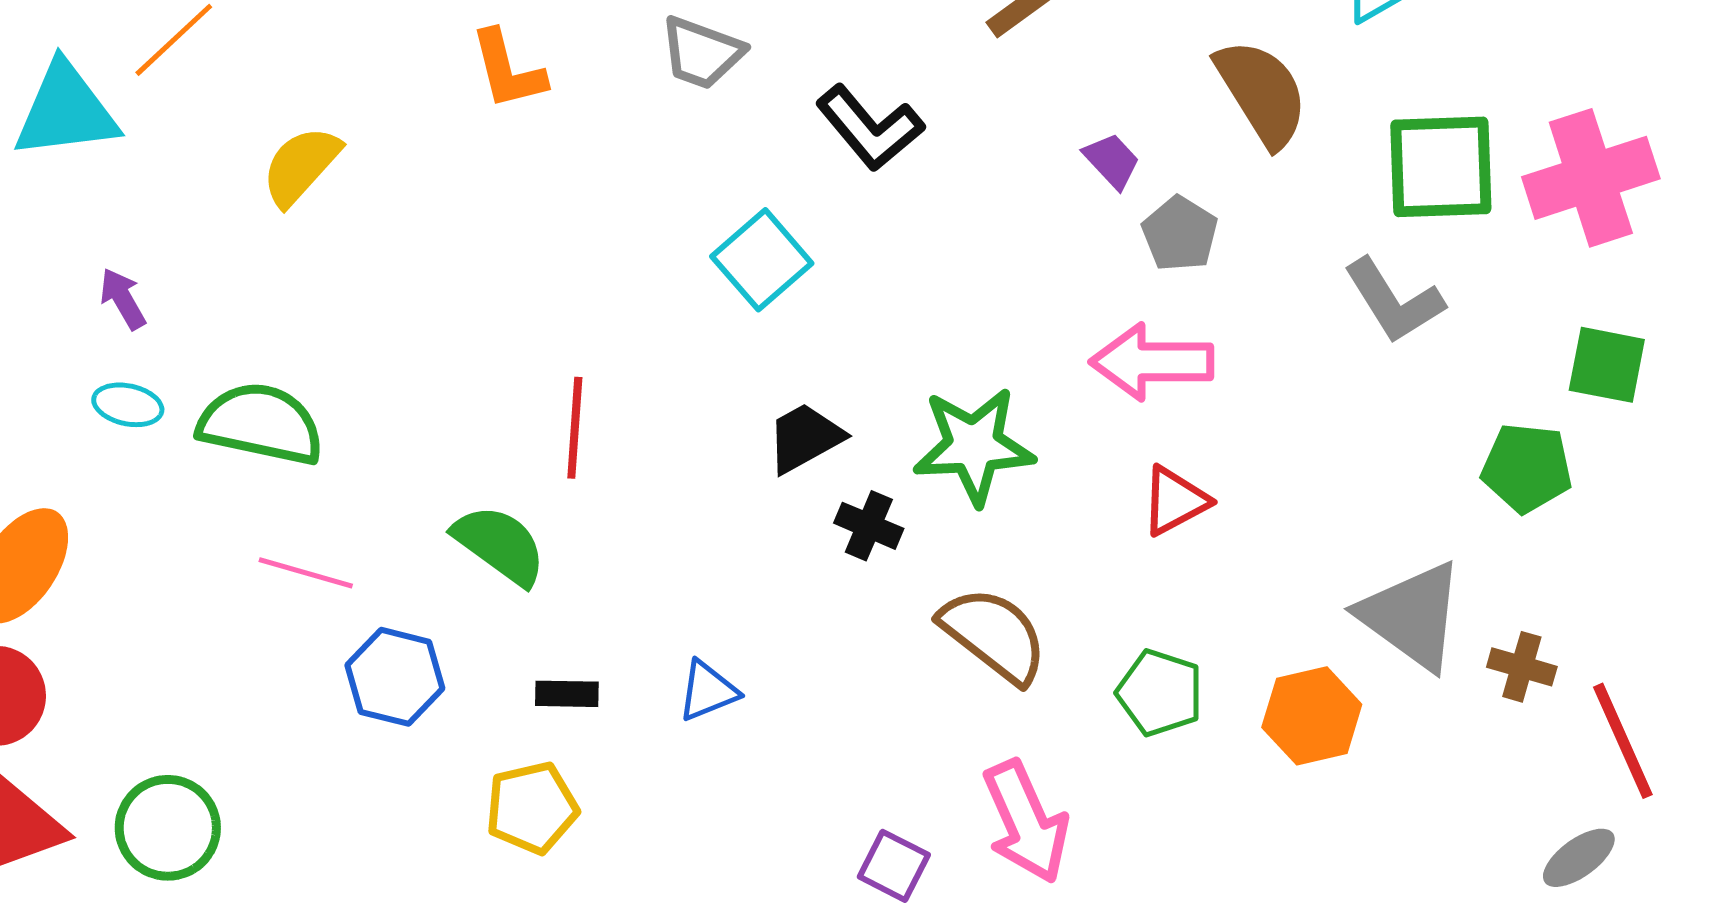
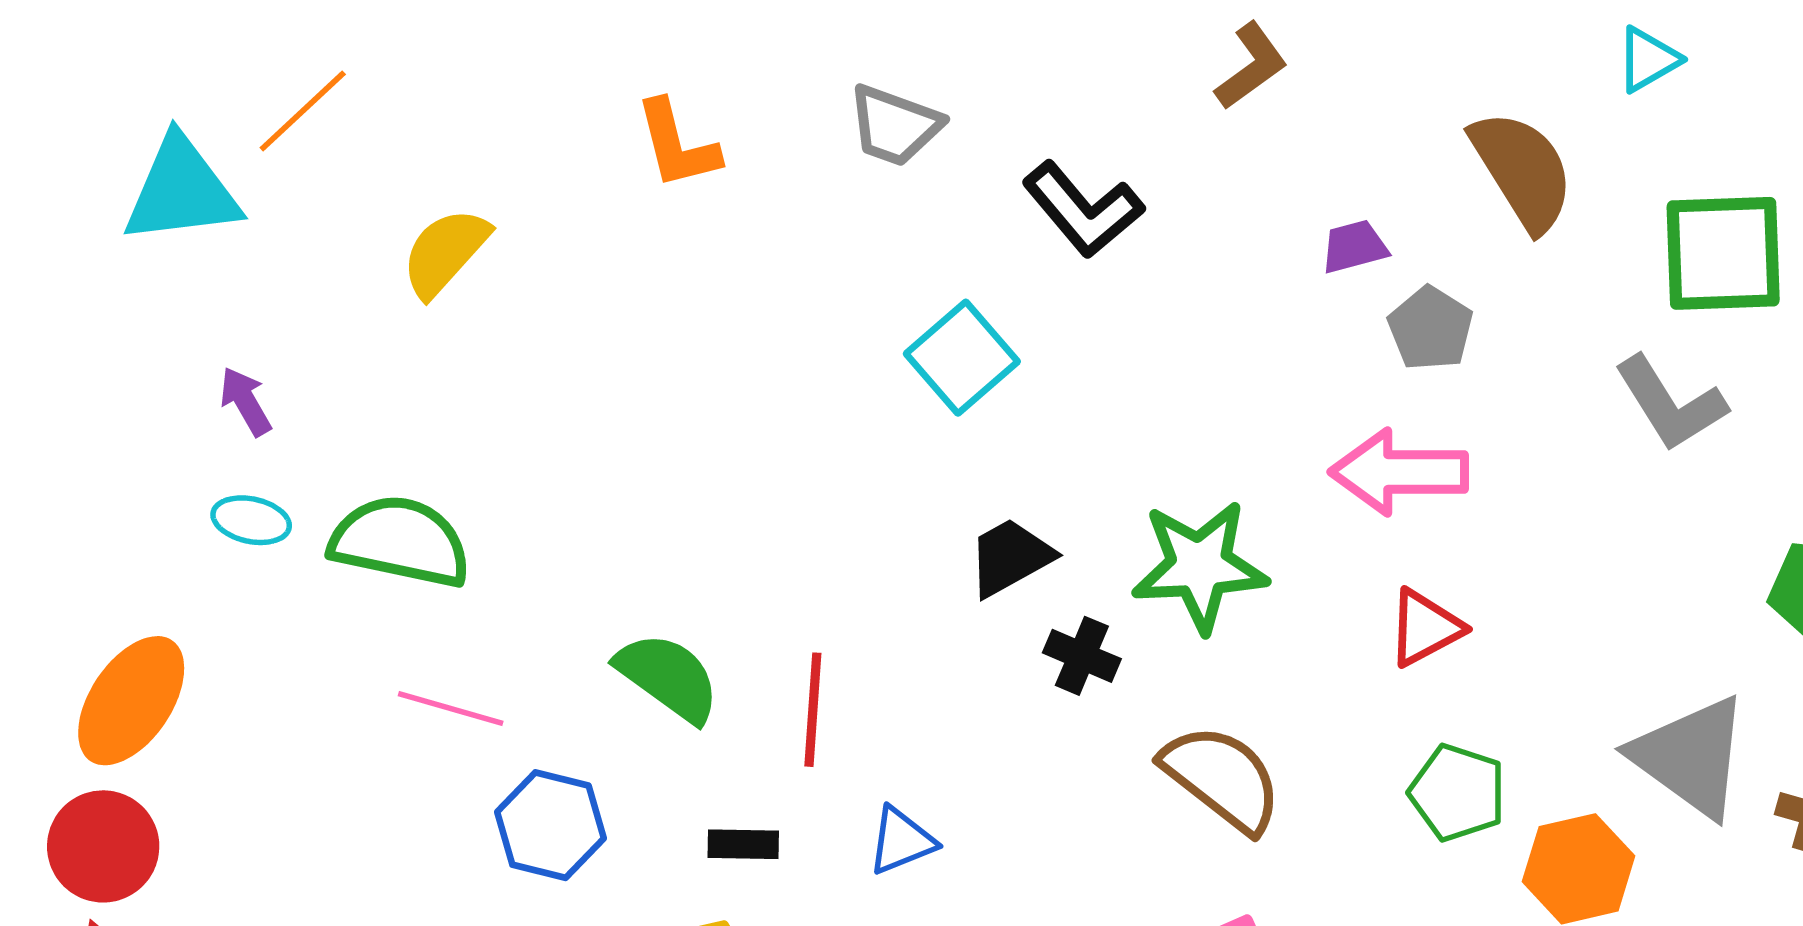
purple trapezoid: (1112, 161) -> (1354, 247), turned -62
red line: (575, 428) -> (813, 710), moved
green pentagon: (1160, 693) -> (1457, 793), moved

